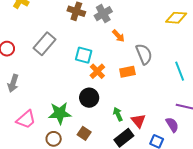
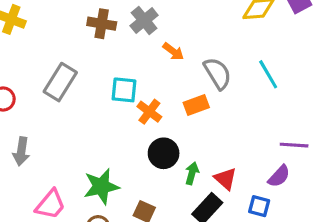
cyan line: (180, 71) -> (268, 74), moved
black circle: (89, 98) -> (164, 153), moved
green arrow: (118, 114) -> (192, 173), turned 48
purple semicircle: (172, 125) -> (279, 176), turned 84

